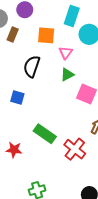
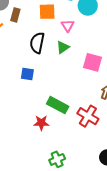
green triangle: (67, 75) -> (63, 47), moved
red star: (14, 150) -> (41, 123), moved

